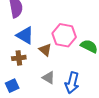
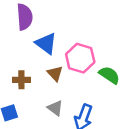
blue triangle: (25, 35) -> (46, 43), moved

